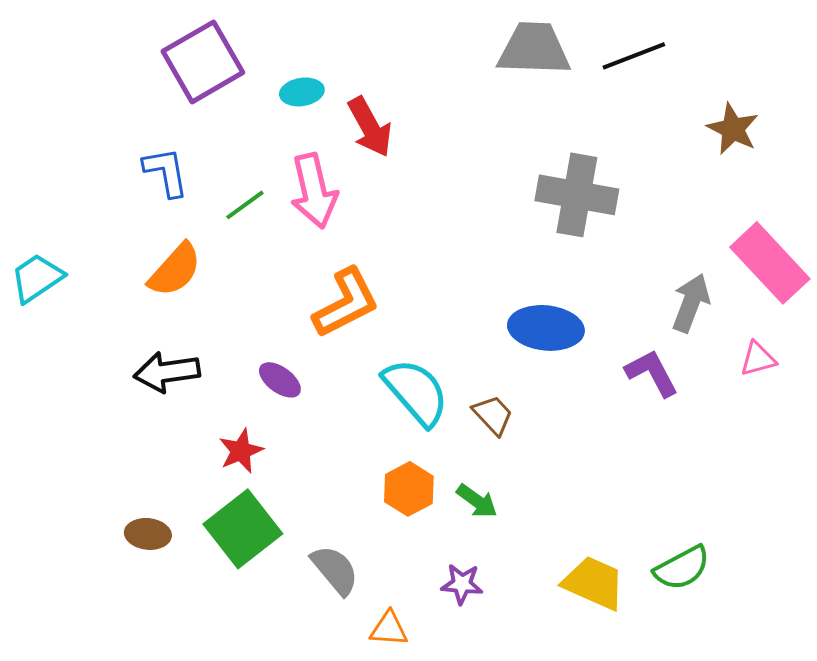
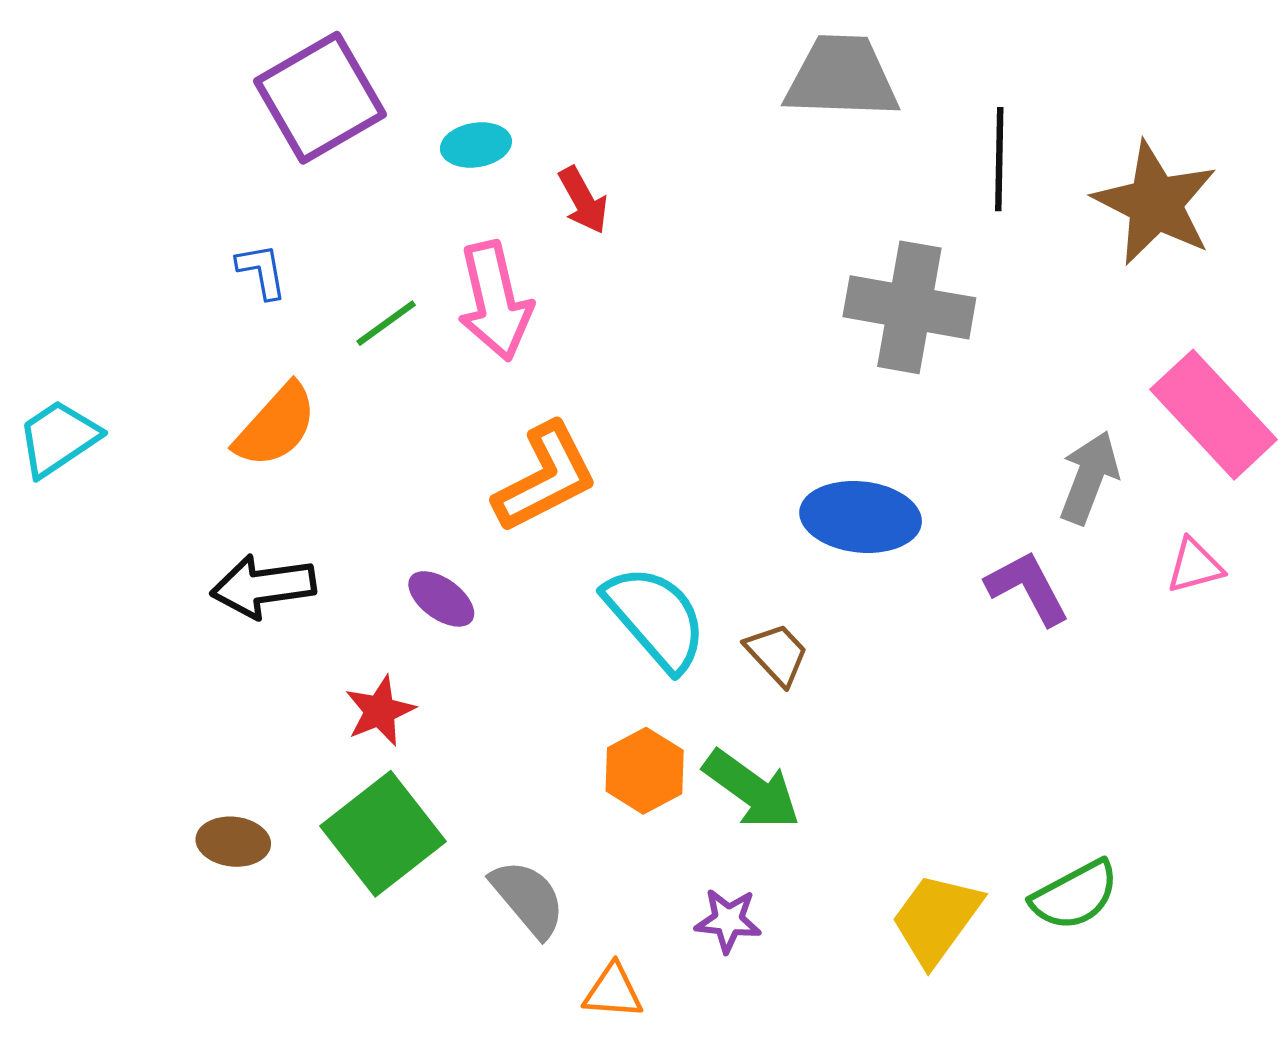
black line: (634, 56) -> (999, 159), moved, turned -68
red arrow: (370, 127) -> (583, 200), size x0.7
brown star: (733, 129) -> (1155, 203), size x1.5
blue L-shape: (166, 172) -> (262, 271), size x0.7
green arrow: (477, 501) -> (752, 790), size x1.5
yellow trapezoid: (594, 583) -> (936, 919), turned -78

